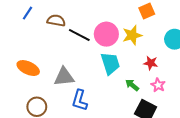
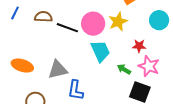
pink star: (158, 85) -> (149, 66), size x1.5

